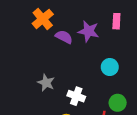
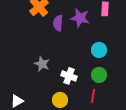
purple semicircle: (64, 37) -> (58, 23), turned -112
green circle: (118, 103) -> (99, 75), moved

